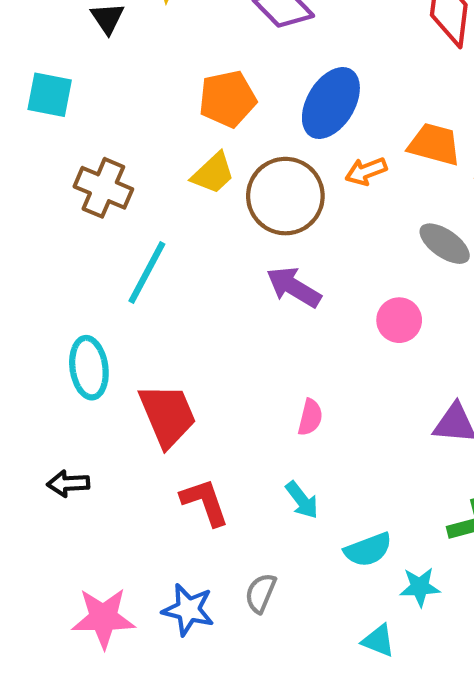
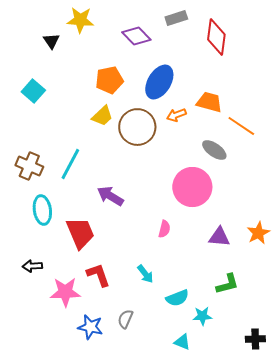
cyan square: (50, 95) -> (33, 91), moved, turned 30
brown cross: (103, 188) -> (29, 166), moved
purple arrow: (294, 287) -> (110, 196), moved
pink circle: (399, 320) -> (192, 187), size x1.8
pink semicircle: (310, 417) -> (164, 229), moved
pink star: (103, 618) -> (65, 292), moved

